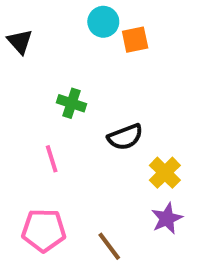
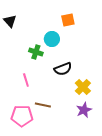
cyan circle: (103, 22) -> (52, 39), moved
brown line: (109, 246) -> (43, 105), moved, turned -42

